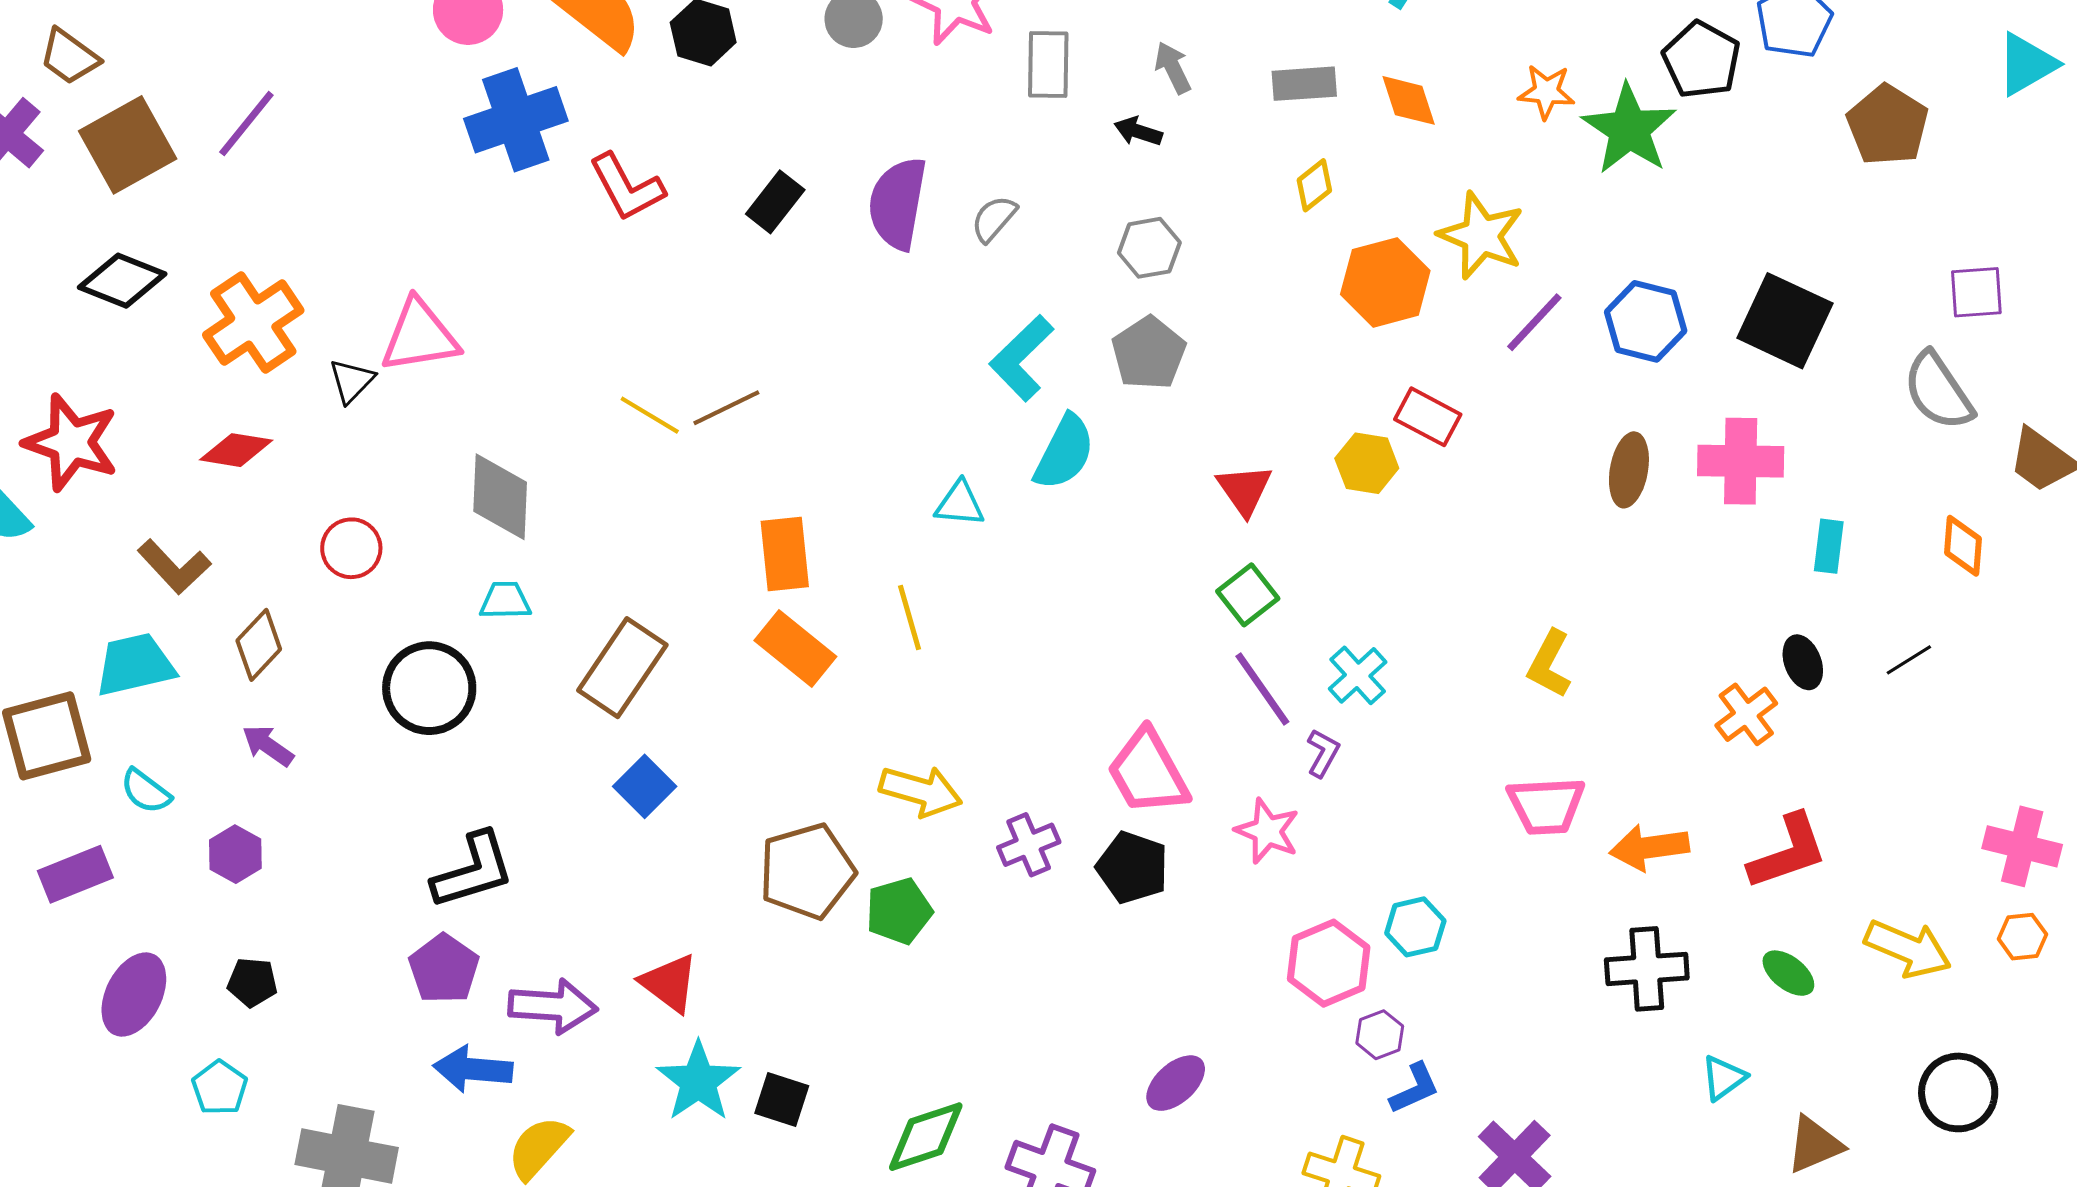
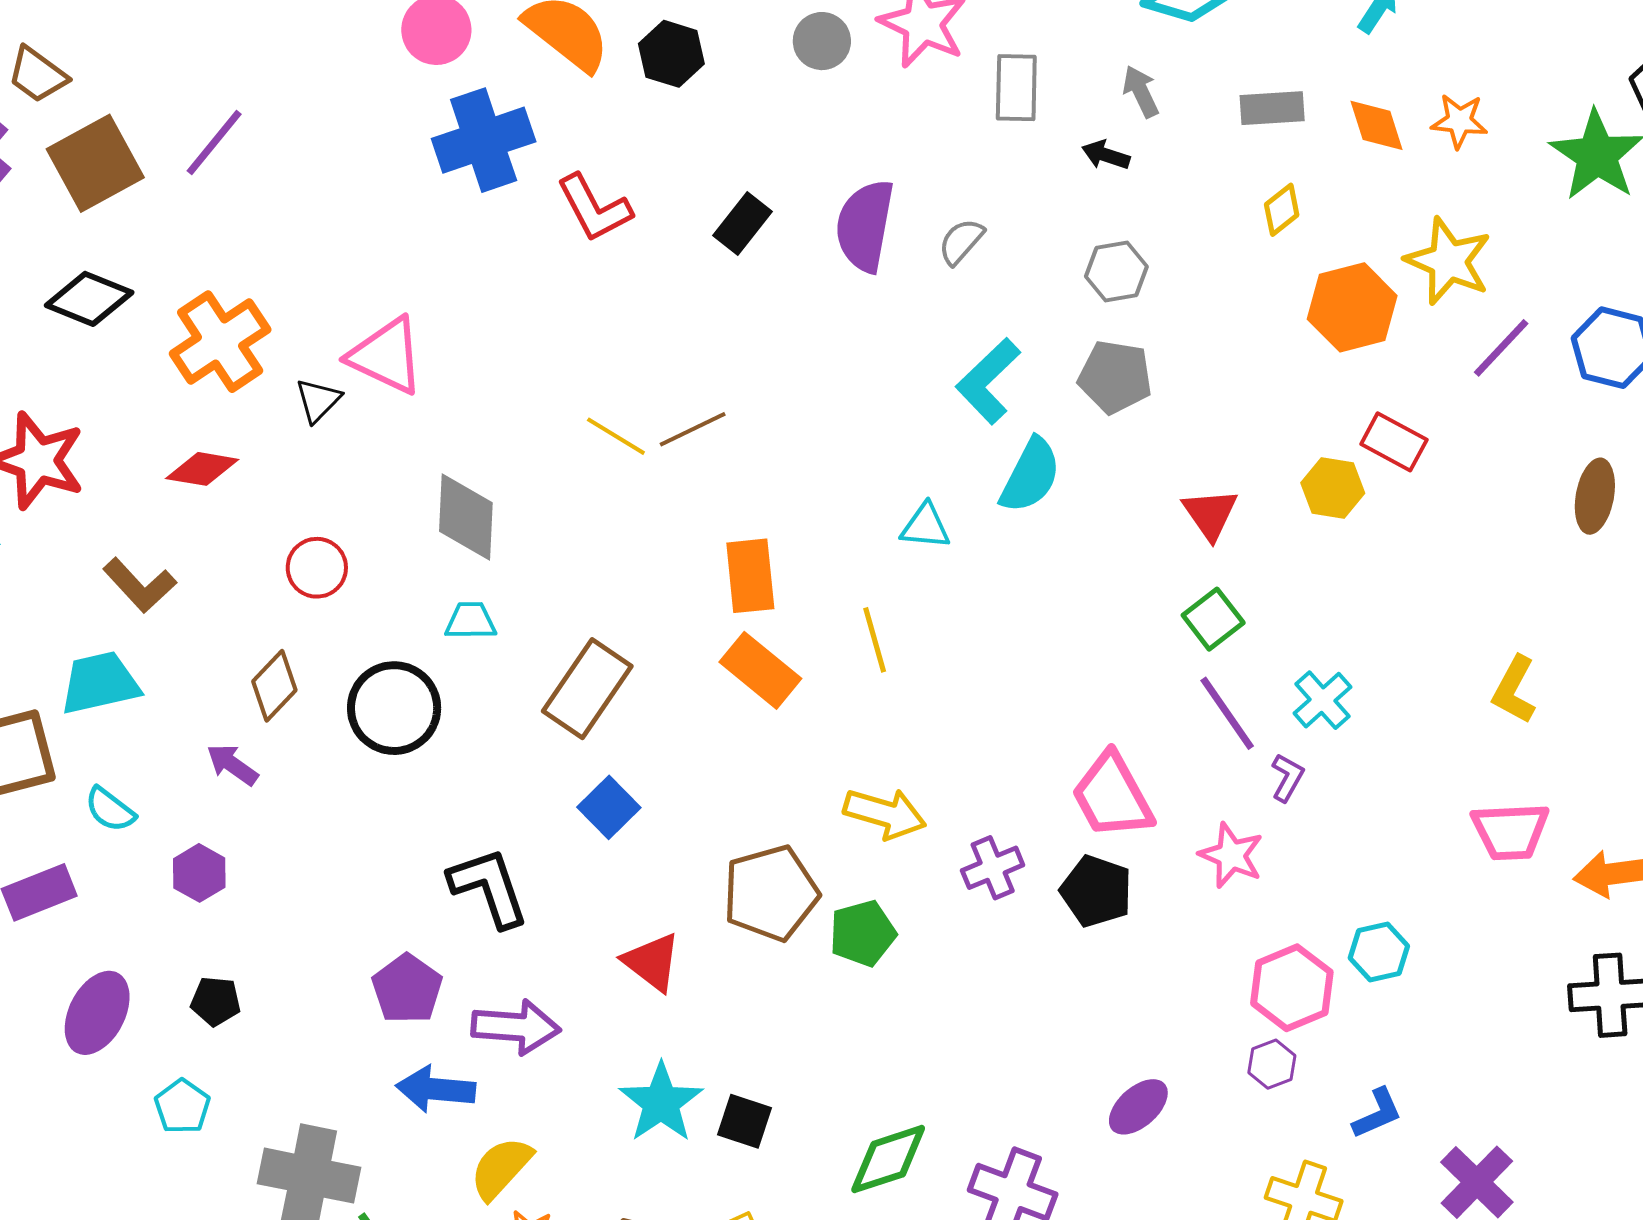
orange star: (1546, 92) -> (1459, 121), moved
pink triangle: (420, 336) -> (386, 356), turned 34
gray pentagon: (1149, 353) -> (1115, 377), turned -30
brown diamond: (259, 645) -> (274, 686), moved
black L-shape: (473, 871) -> (489, 887), moved, turned -92
red triangle: (669, 983) -> (652, 962), moved
purple hexagon: (1380, 1035) -> (1272, 1064), moved

